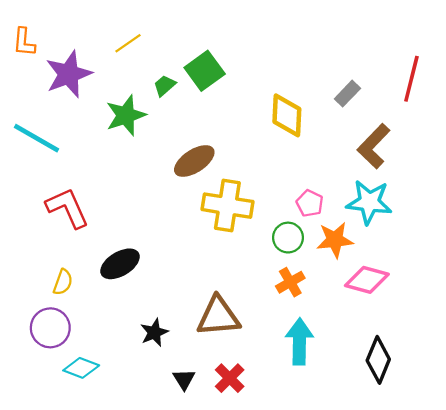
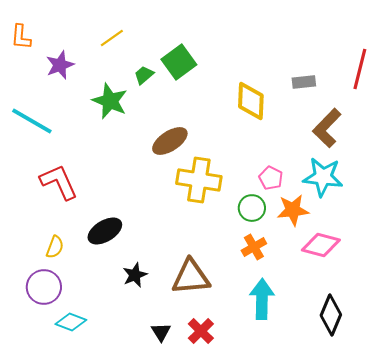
purple star: (69, 74) -> (60, 65), size x0.7
gray rectangle: (347, 94) -> (304, 82), turned 40
green star: (126, 115) -> (110, 101), turned -30
black star: (154, 332) -> (135, 275), moved

